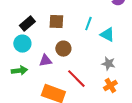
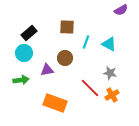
brown square: (56, 22) -> (67, 27), moved
cyan line: (88, 24) -> (86, 42), moved
red line: (76, 79) -> (90, 88), moved

